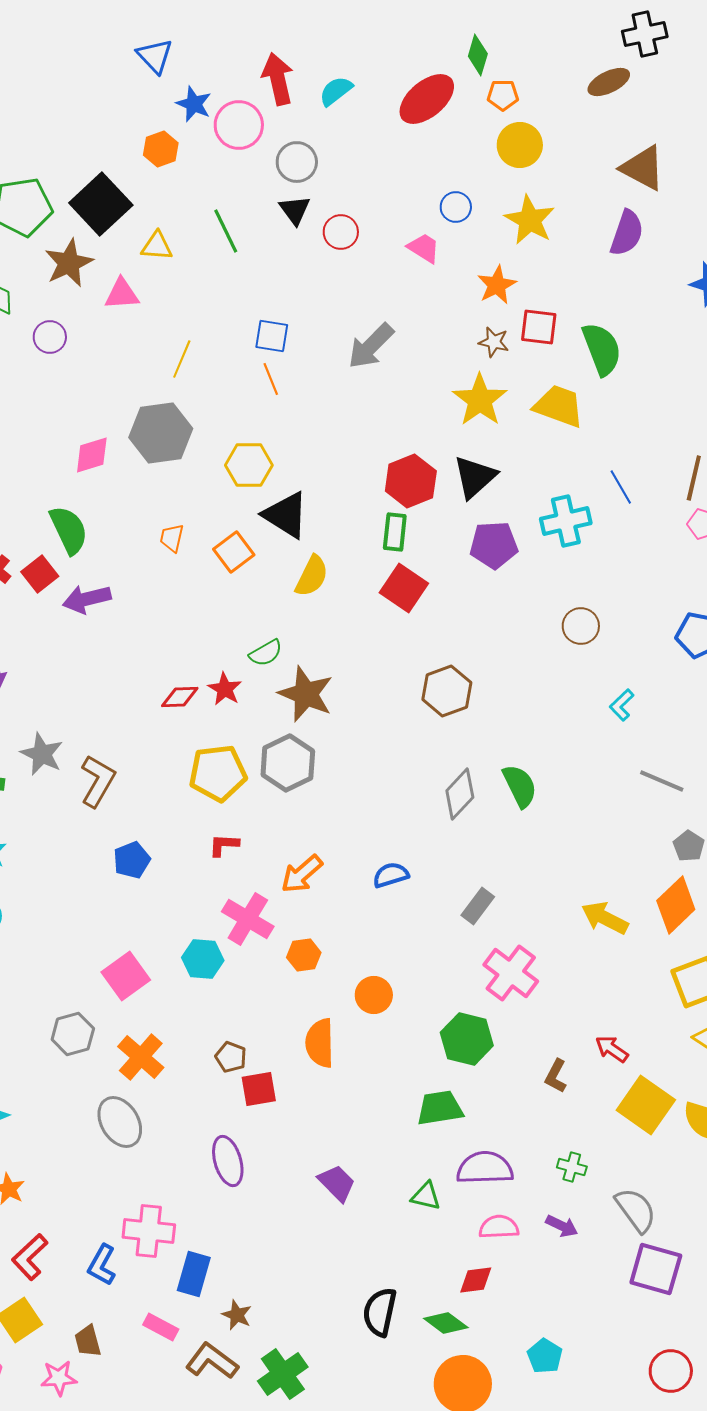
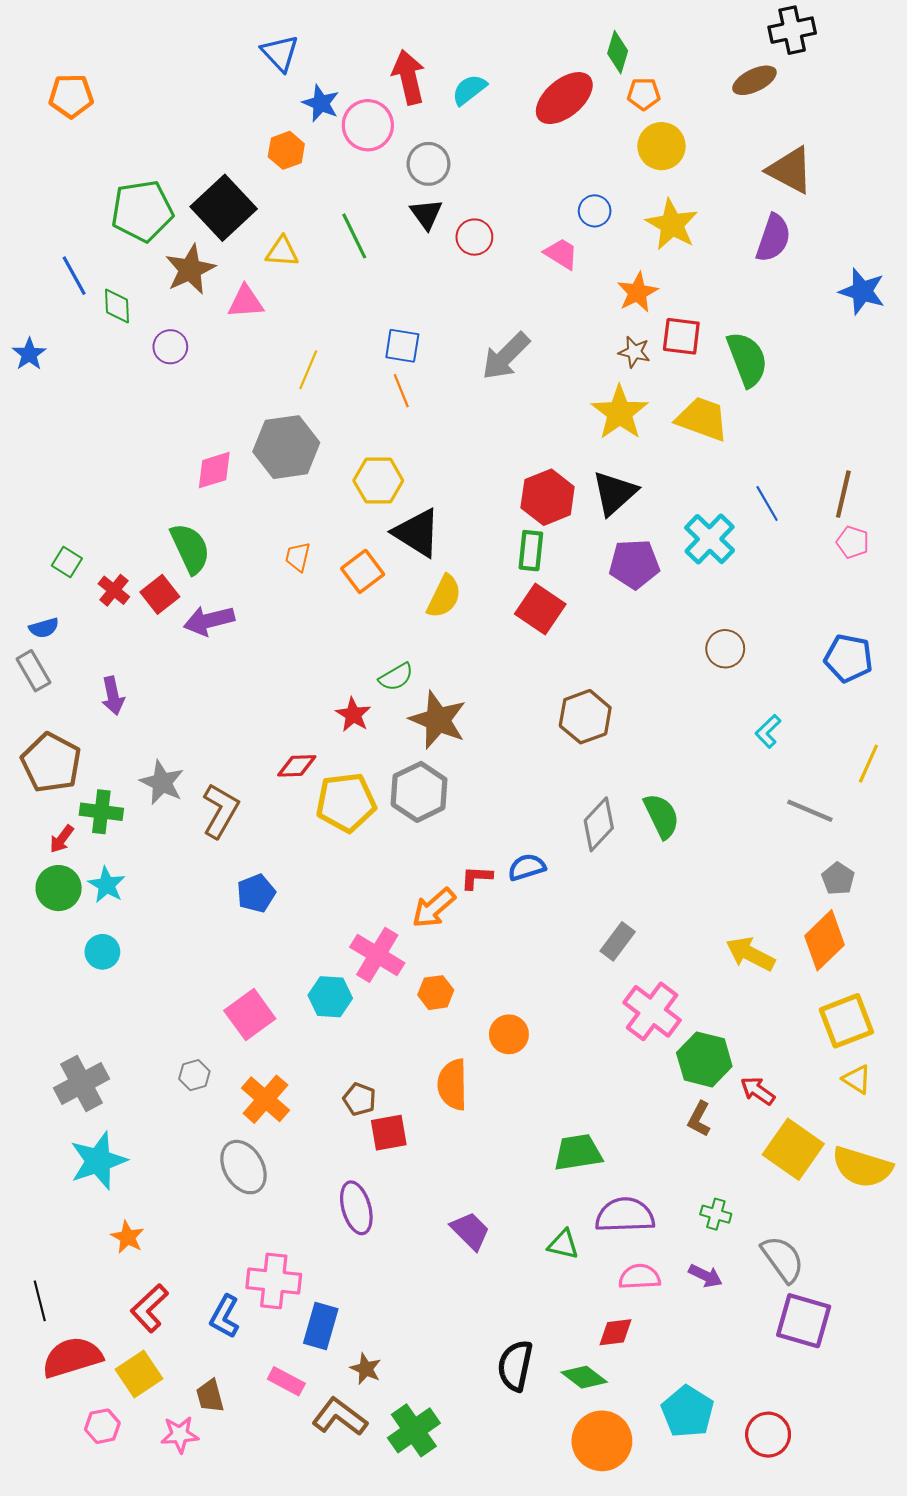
cyan cross: (566, 521) -> (710, 539), turned -33
red diamond: (180, 697) -> (297, 766), moved
red L-shape: (224, 845) -> (477, 878), moved
blue semicircle: (391, 875) -> (527, 867), moved
gray hexagon: (73, 1034) -> (194, 1075), size x0.7
green hexagon: (467, 1039) -> (704, 1059), moved
cyan pentagon: (545, 1356) -> (688, 1412), size x1.4
red circle: (671, 1371) -> (768, 1435), moved

